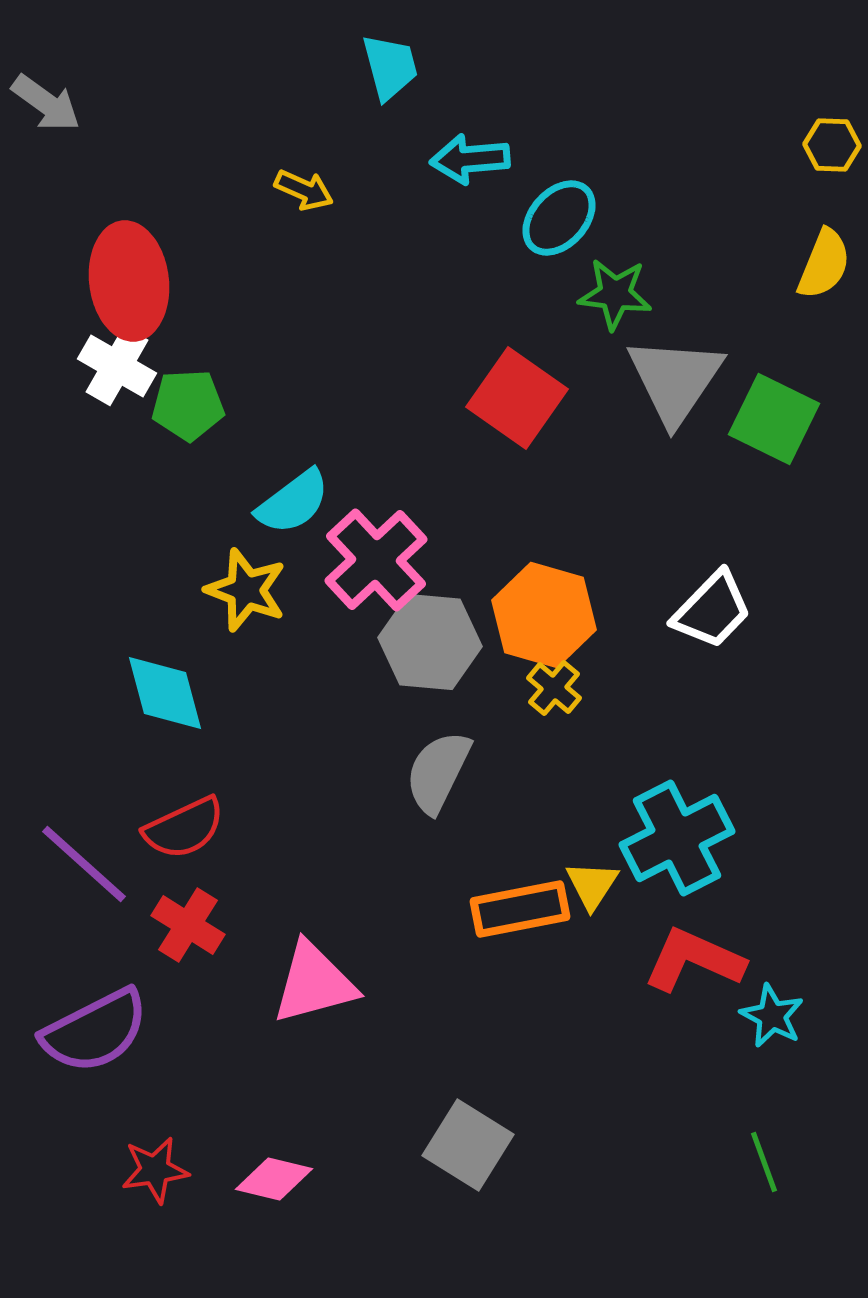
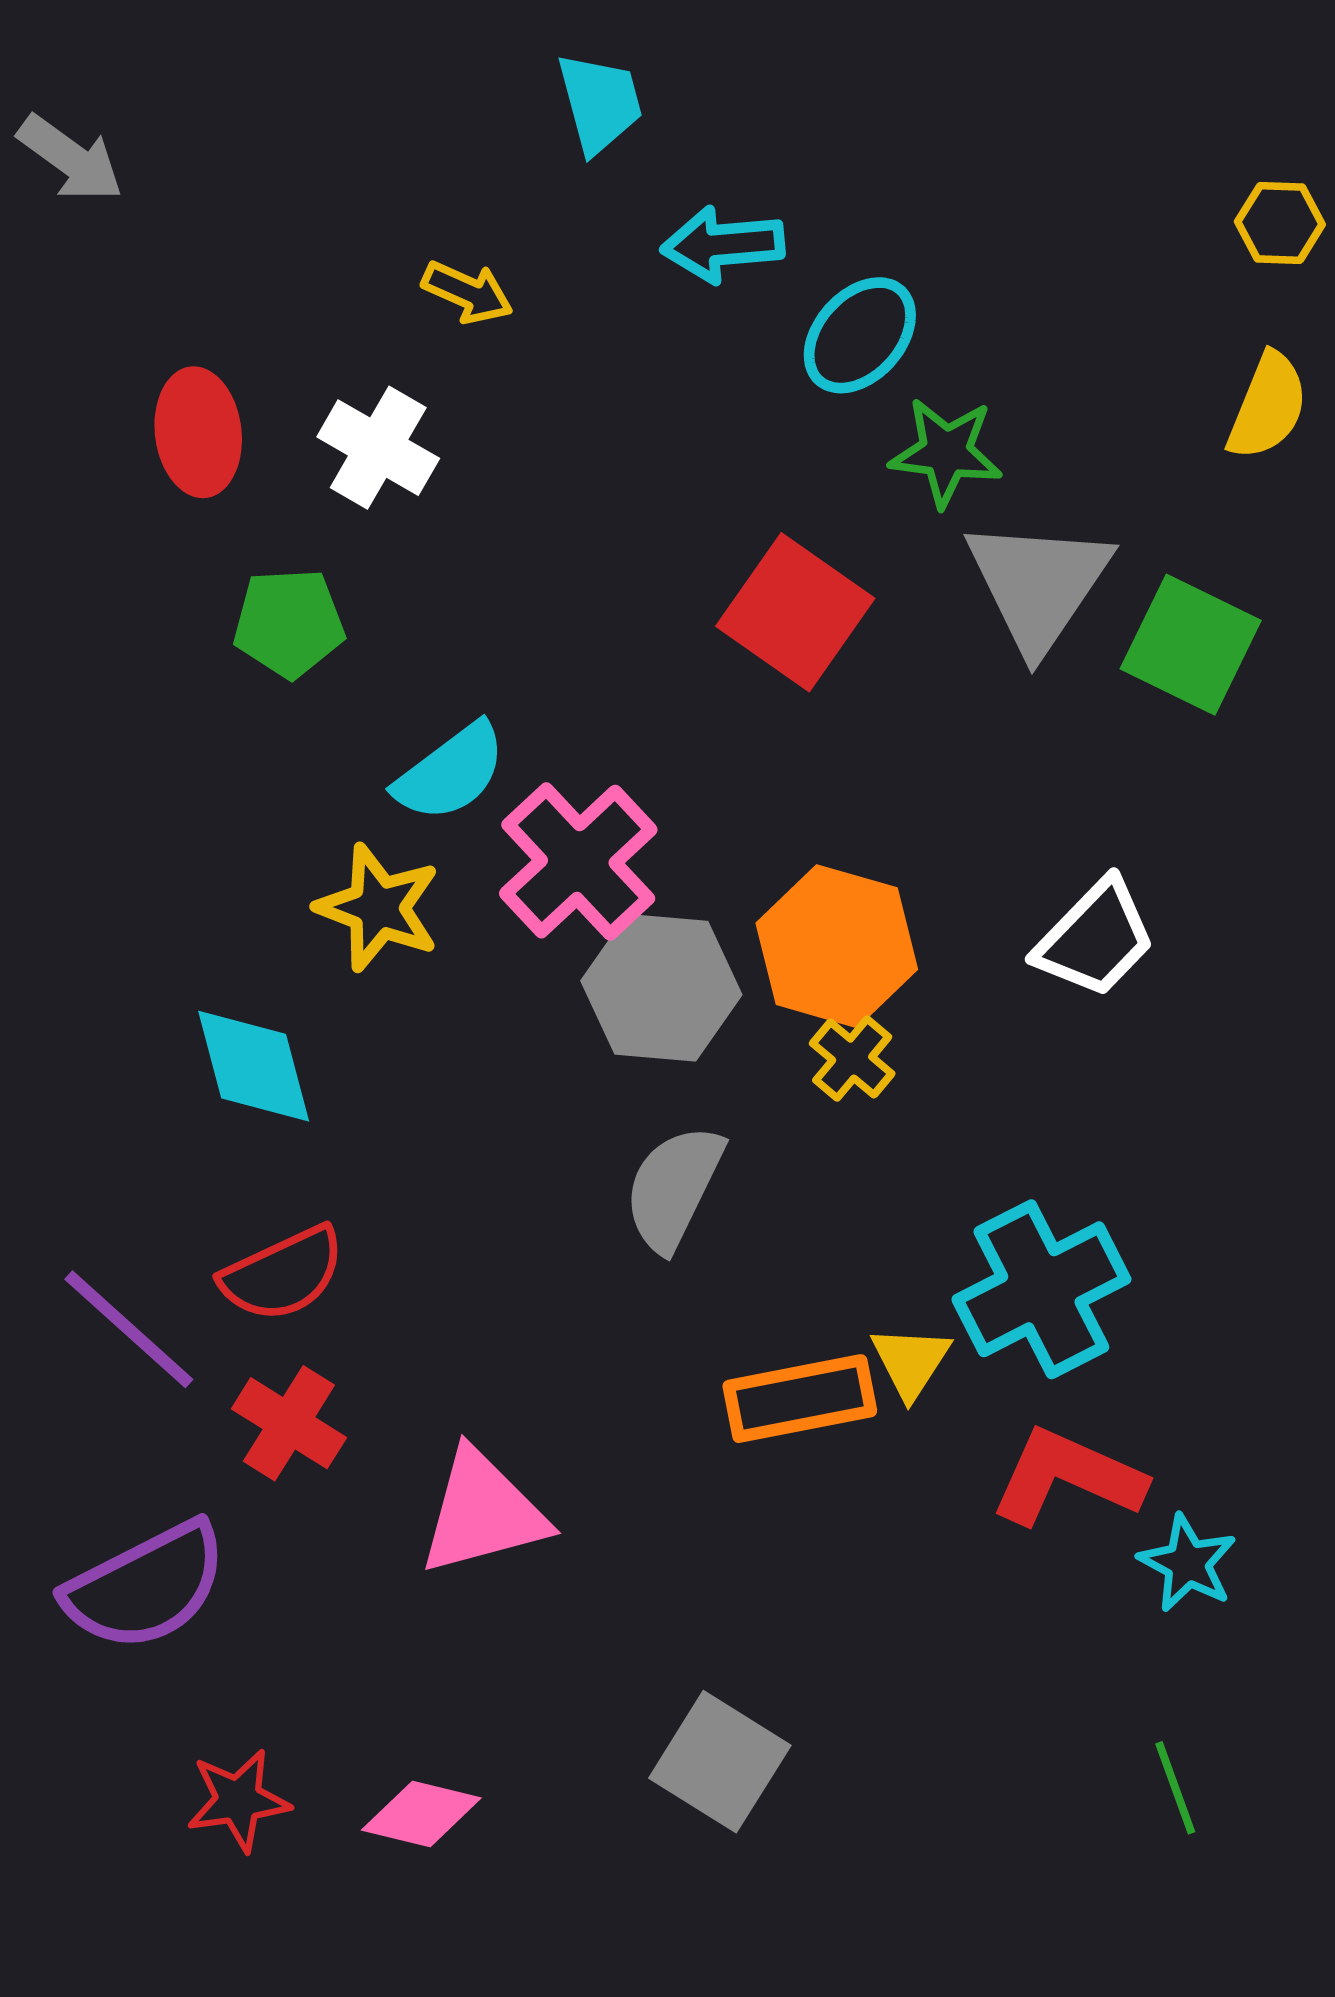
red ellipse: (129, 281) -> (198, 432), size x0.7
white cross: (117, 366) -> (378, 448), moved

